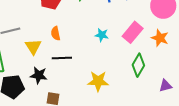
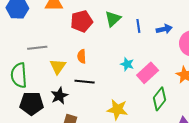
pink rectangle: (133, 32) -> (148, 73), moved
black star: (39, 75) -> (59, 96), turned 30

